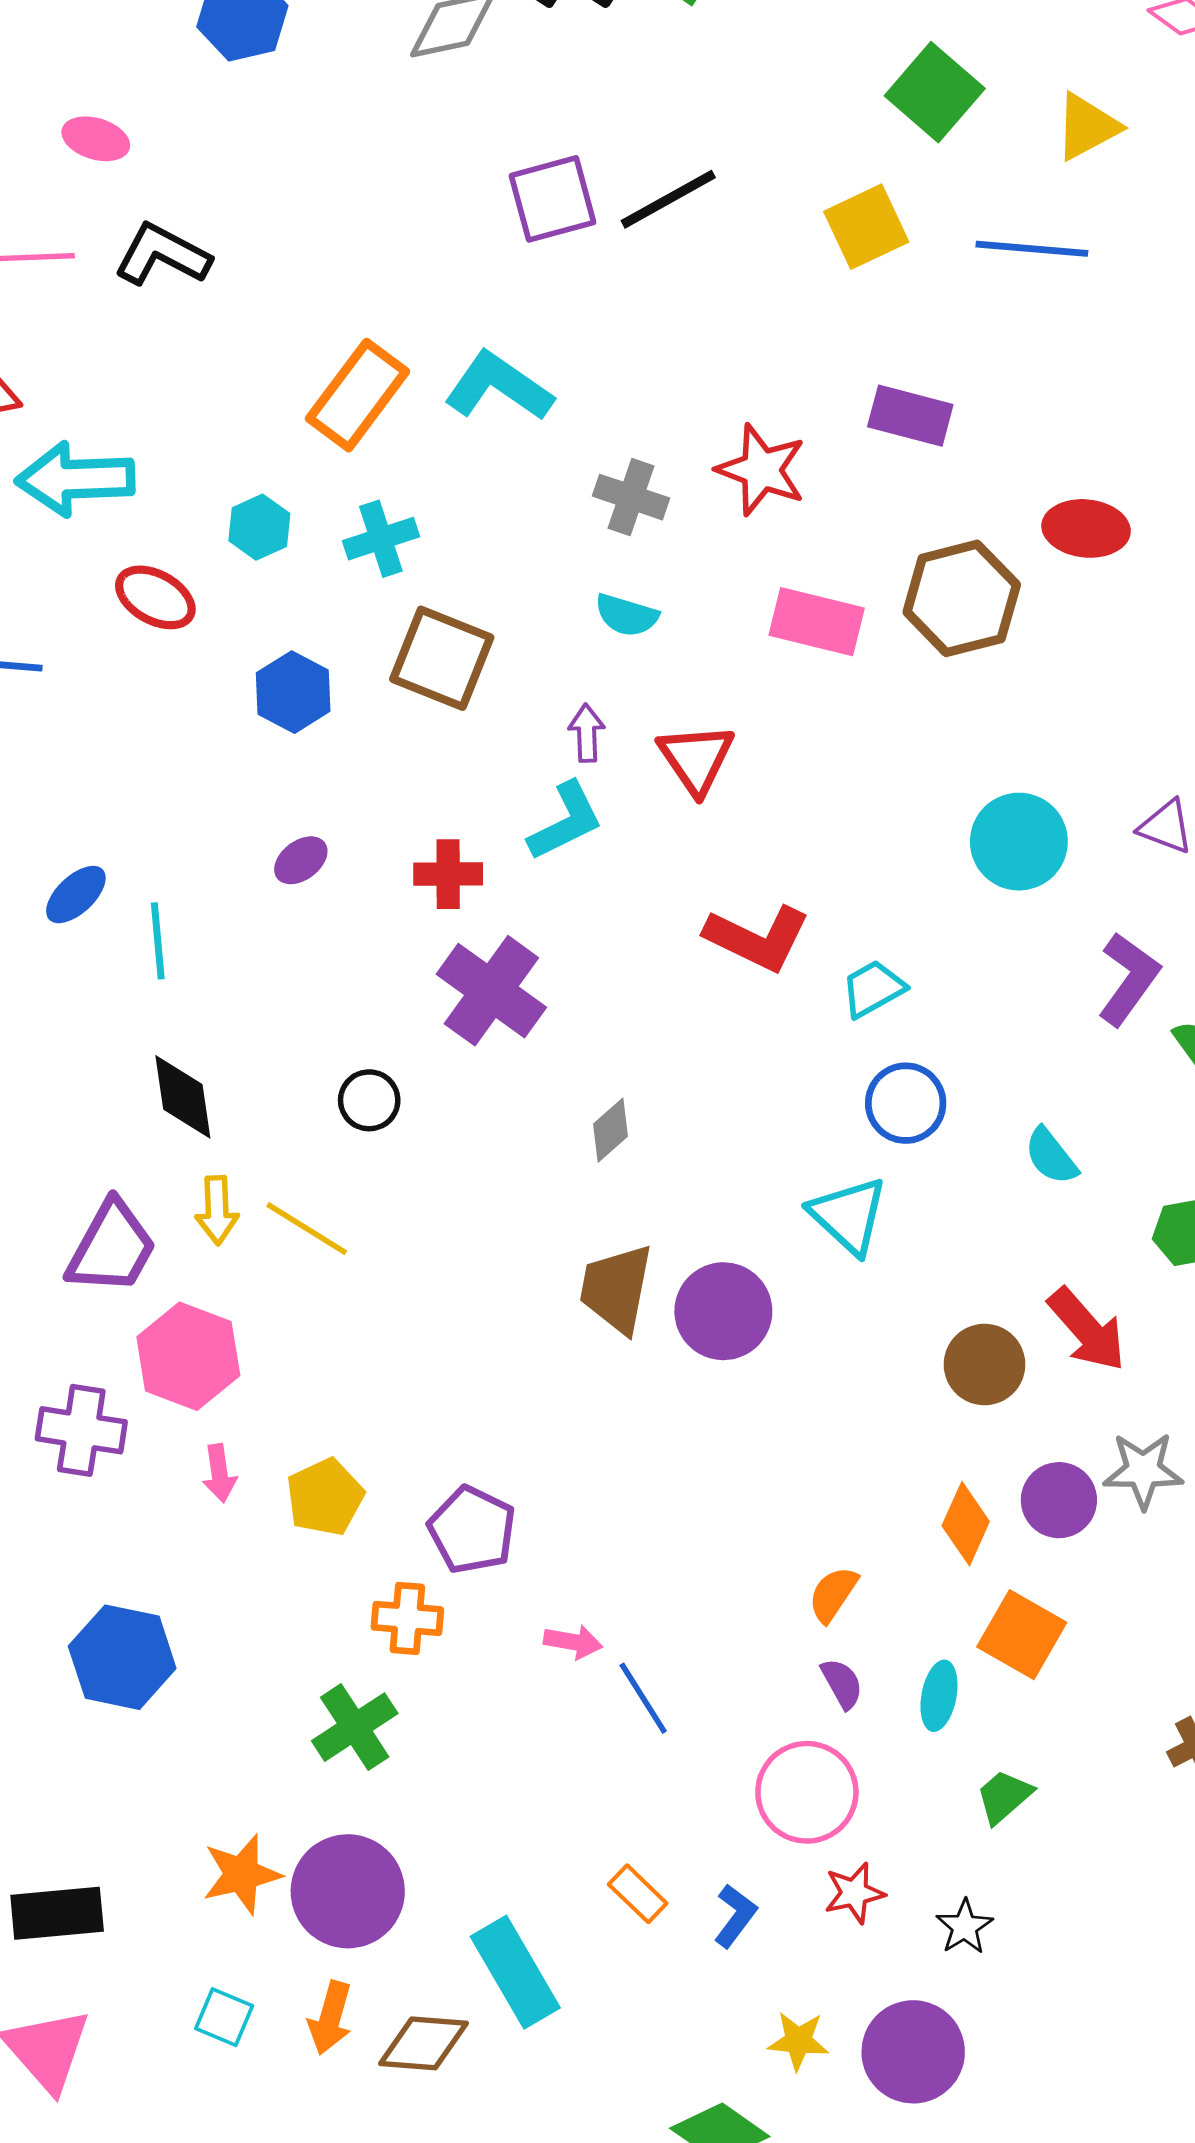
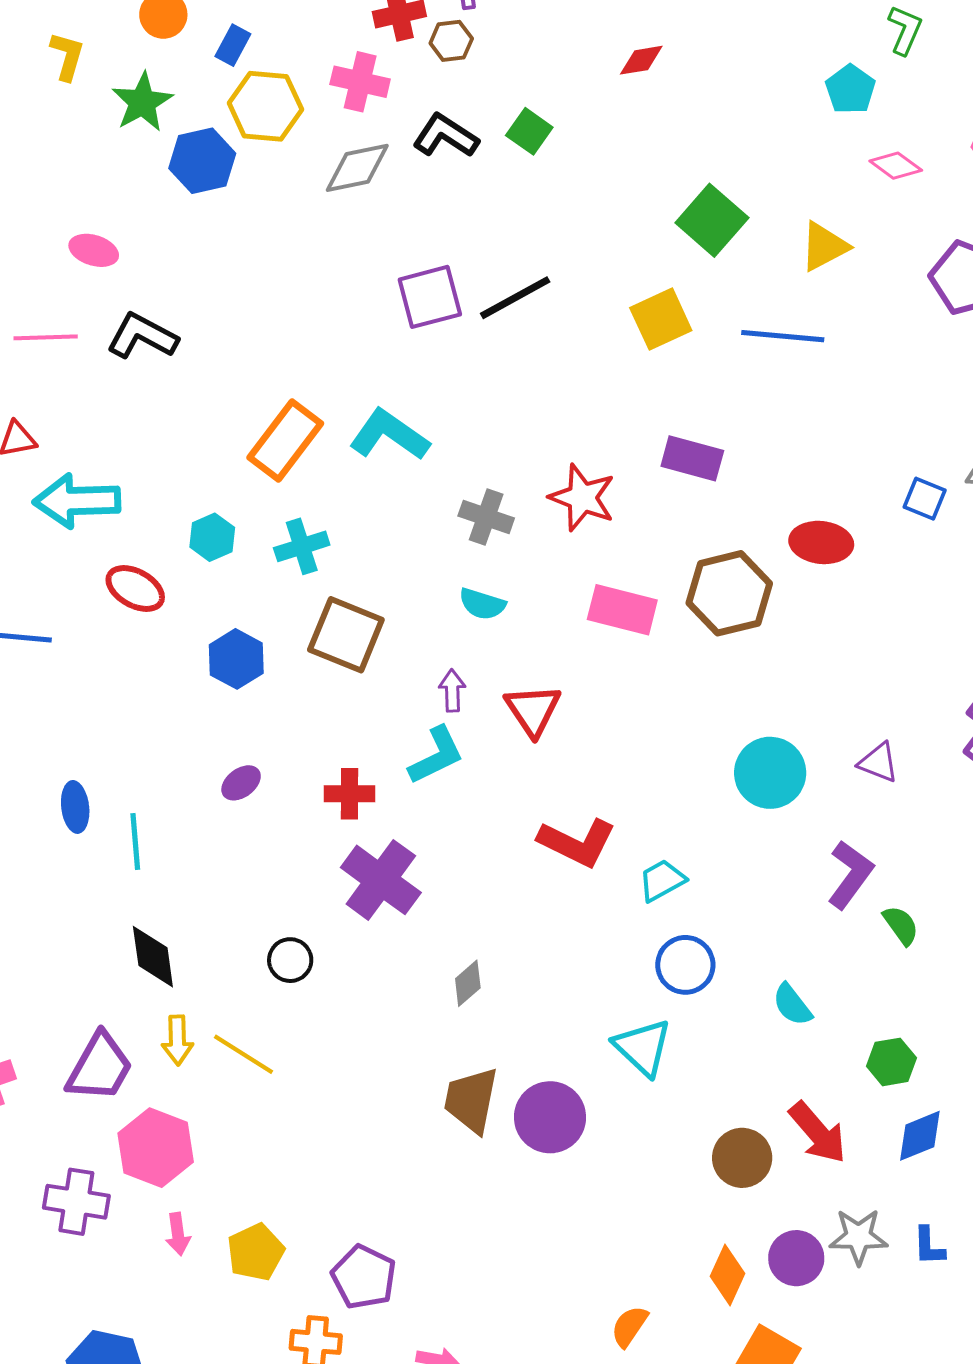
blue ellipse: (76, 895) -> (75, 807), turned -54

